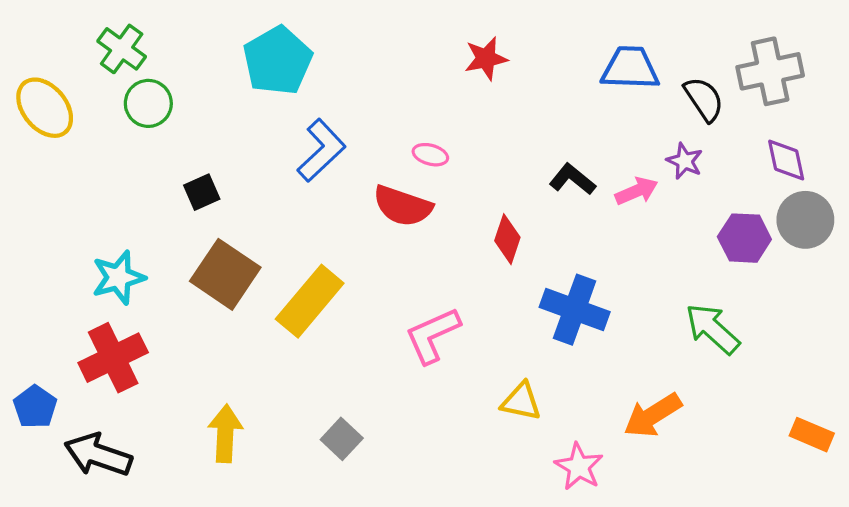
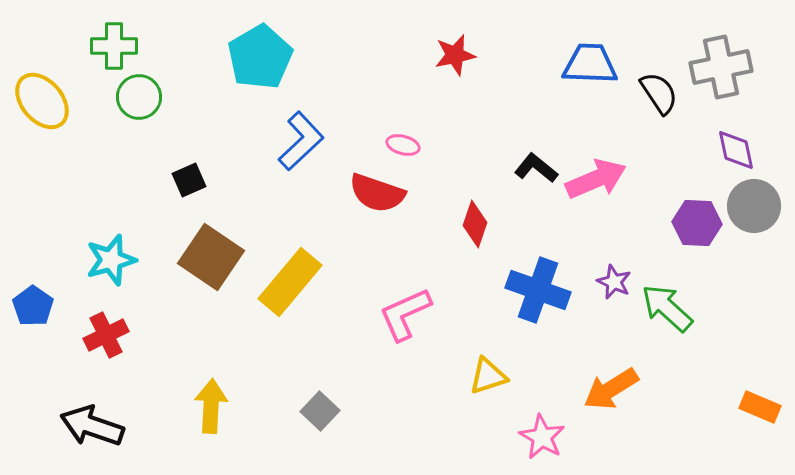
green cross: (122, 49) -> (114, 46), turned -36
purple star: (685, 161) -> (614, 282), moved
pink arrow: (637, 191) -> (596, 179), size x1.5
red cross: (113, 358) -> (106, 335), size x0.7
yellow triangle: (521, 401) -> (488, 376), turned -30
blue pentagon: (35, 407) -> (33, 306), moved

